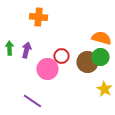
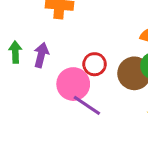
purple line: (32, 101) -> (87, 105), moved

